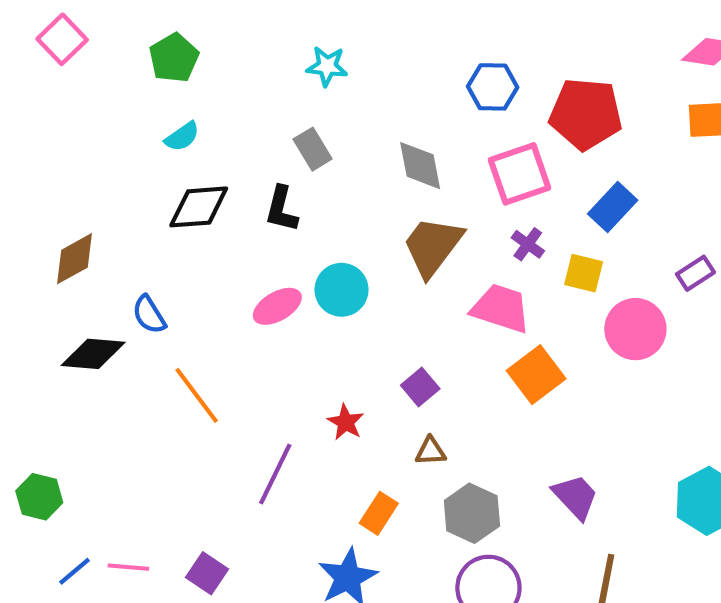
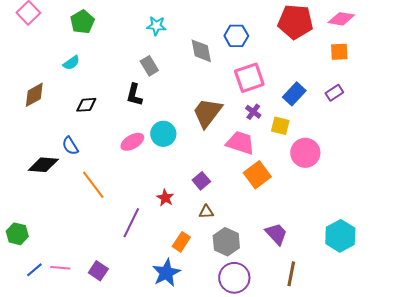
red pentagon: (586, 114) -> (295, 22), moved
cyan semicircle: (182, 137) -> (71, 63), moved
gray diamond: (420, 166) -> (201, 51), moved
black diamond: (199, 207) -> (86, 105), moved, size x0.7
brown diamond: (75, 259) -> (34, 95), moved
purple rectangle: (695, 273) -> (334, 93), moved

